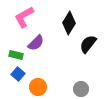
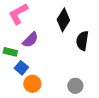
black semicircle: (88, 44) -> (82, 41), turned -30
blue square: (18, 74) -> (21, 68), moved

